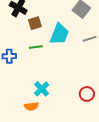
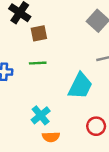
cyan trapezoid: (59, 34) -> (80, 86), moved
orange semicircle: (31, 106) -> (51, 137), moved

